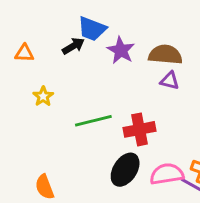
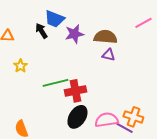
black arrow: (73, 46) -> (41, 31), turned -91
purple star: (121, 50) -> (74, 34), turned 30
red cross: (139, 129) -> (75, 91), moved

